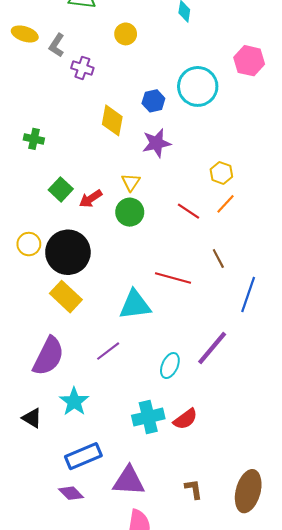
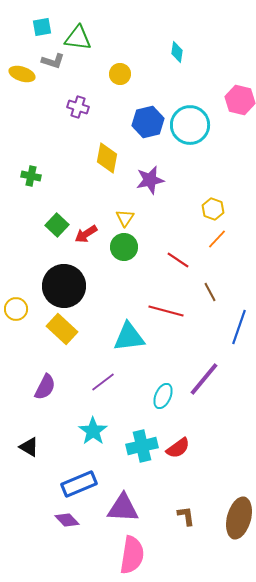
gray L-shape: (57, 45) -> (53, 61), moved, turned -105
blue hexagon: (153, 101) -> (148, 122), moved, size x1.4
red line: (188, 211) -> (178, 260), moved
yellow circle: (29, 244) -> (16, 309), moved
purple semicircle: (48, 356) -> (45, 387), size x0.7
cyan star: (74, 402) -> (93, 431), moved

